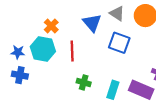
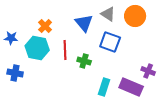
blue star: (18, 52) -> (11, 38), moved
green cross: (84, 82) -> (84, 61), moved

